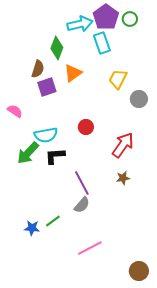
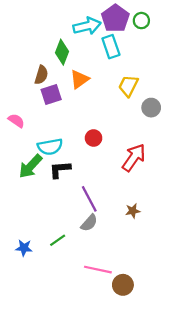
brown star: (123, 178) -> (133, 211), moved
blue star: (32, 228) -> (24, 248), moved
pink line: (90, 248) -> (98, 270), turned 40
brown circle: (139, 271) -> (123, 285), moved

